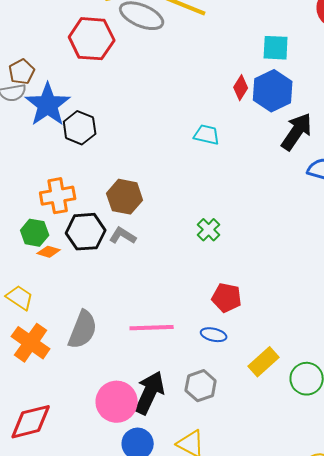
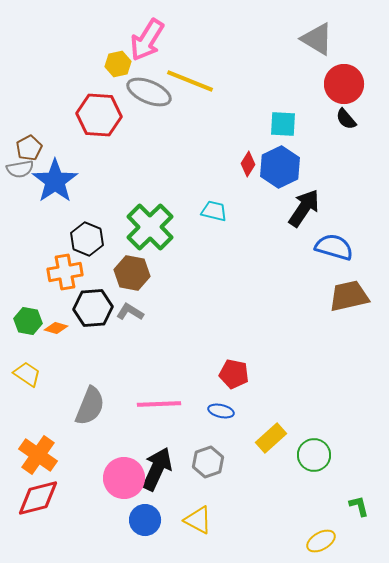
black hexagon: (80, 128) -> (87, 239), moved
green cross: (209, 230) -> (150, 227), moved, size x2.0
green hexagon: (35, 233) -> (28, 321), moved
orange cross: (31, 343) -> (38, 455), moved

